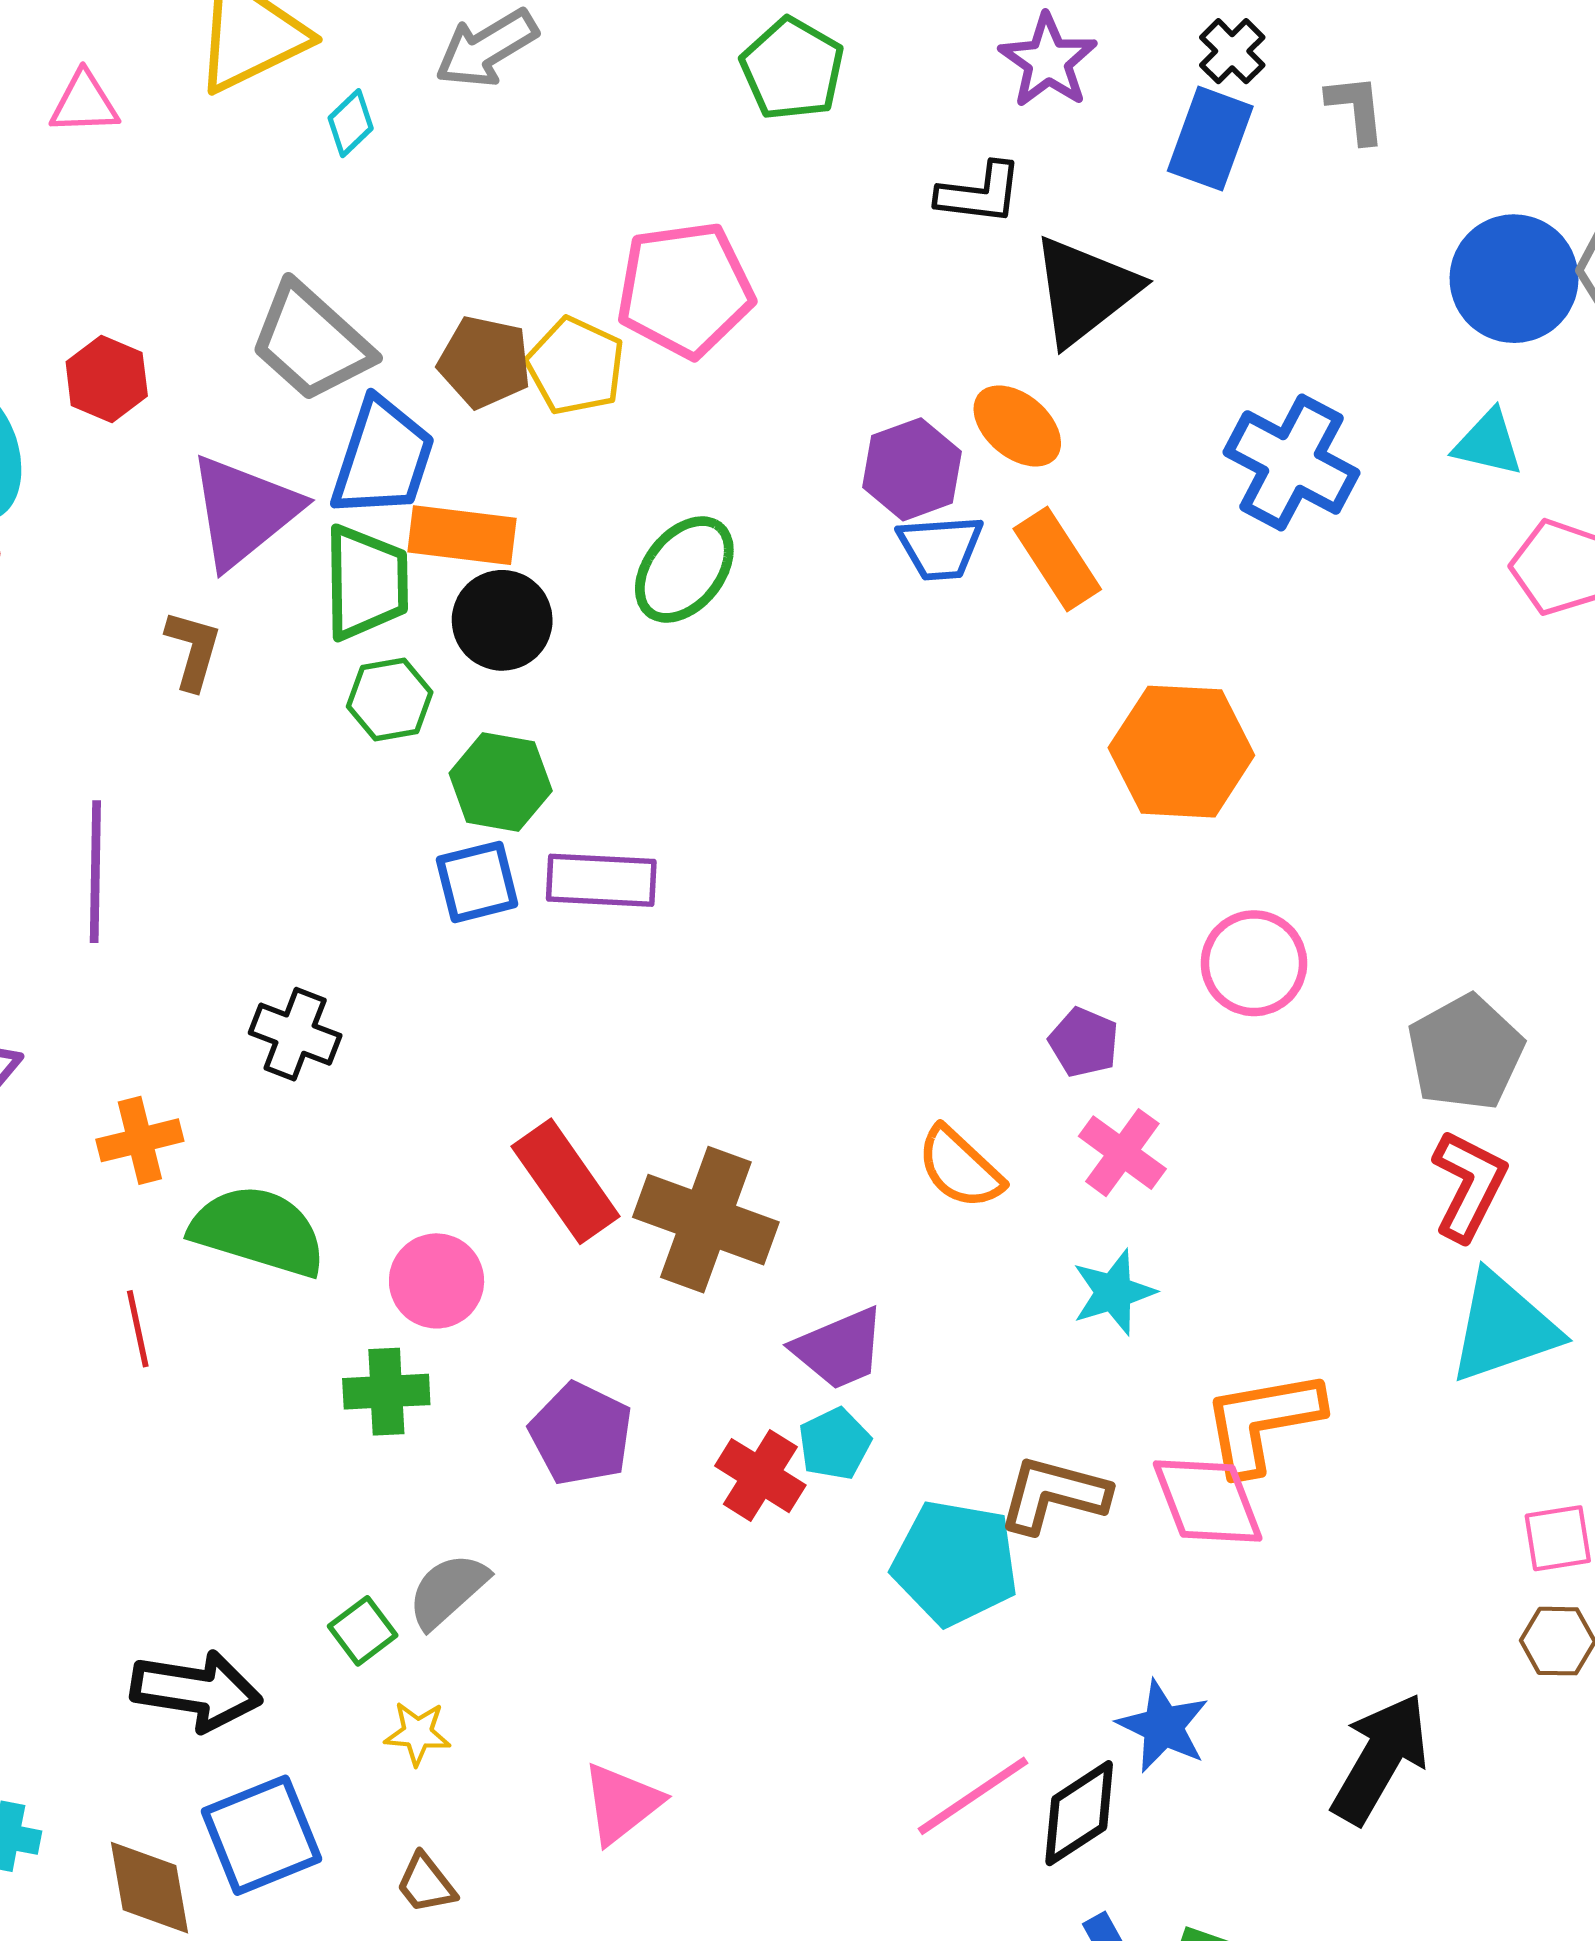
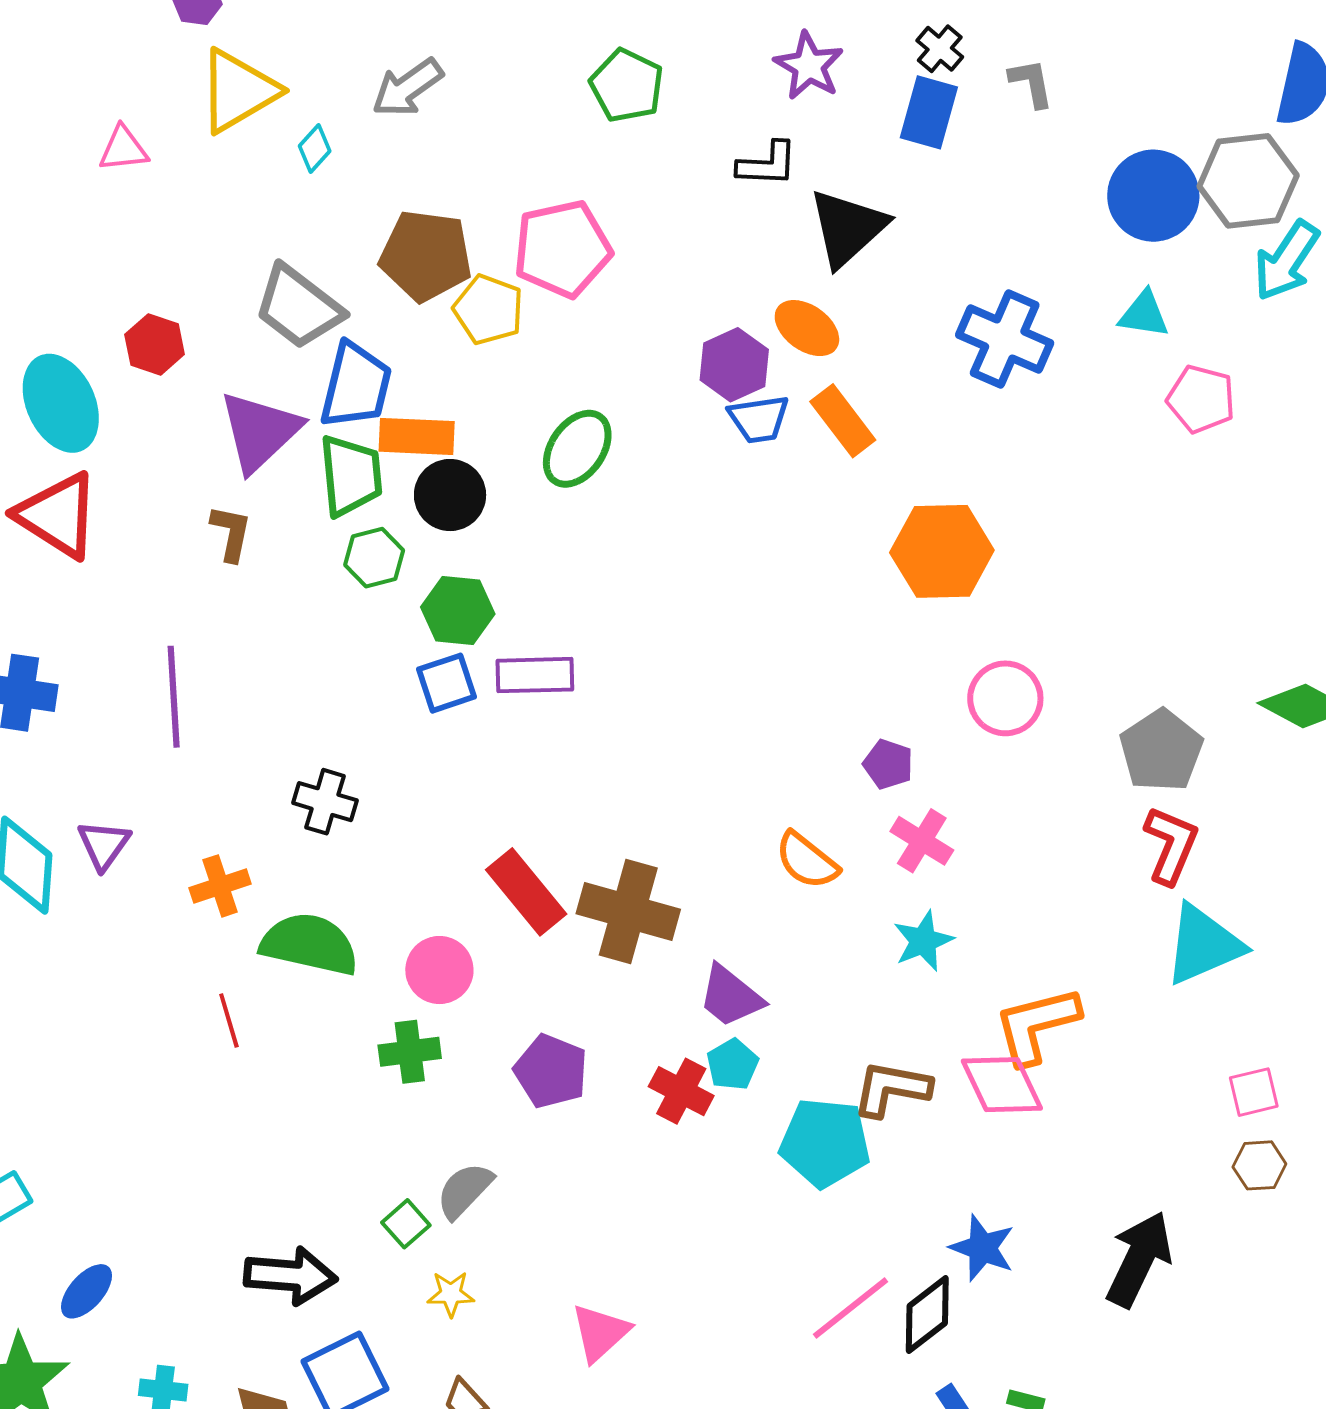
brown pentagon: (485, 362) -> (426, 256), moved, size x1.4
purple trapezoid: (839, 1349) -> (731, 996), turned 66

